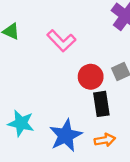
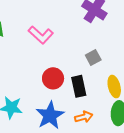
red circle: (91, 77) -> (53, 78), moved

